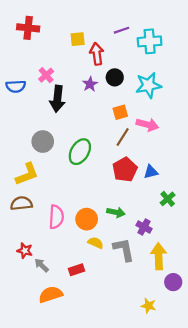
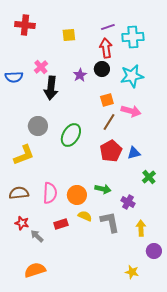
red arrow: (97, 54) -> (106, 48), moved
brown semicircle: (21, 203) -> (19, 193), moved
yellow arrow: (159, 256) -> (141, 228), size x0.7
red rectangle: (76, 270) -> (61, 224), moved
orange semicircle: (51, 294) -> (35, 270), moved

